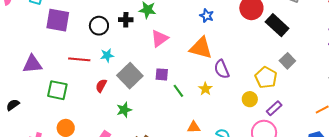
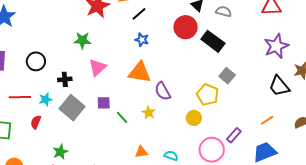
black cross: (126, 20) -> (65, 79), moved
cyan star: (107, 55) -> (46, 99), moved
red semicircle: (101, 86) -> (36, 122), moved
purple rectangle: (274, 108) -> (234, 135), moved
green star: (124, 110) -> (60, 152), moved

